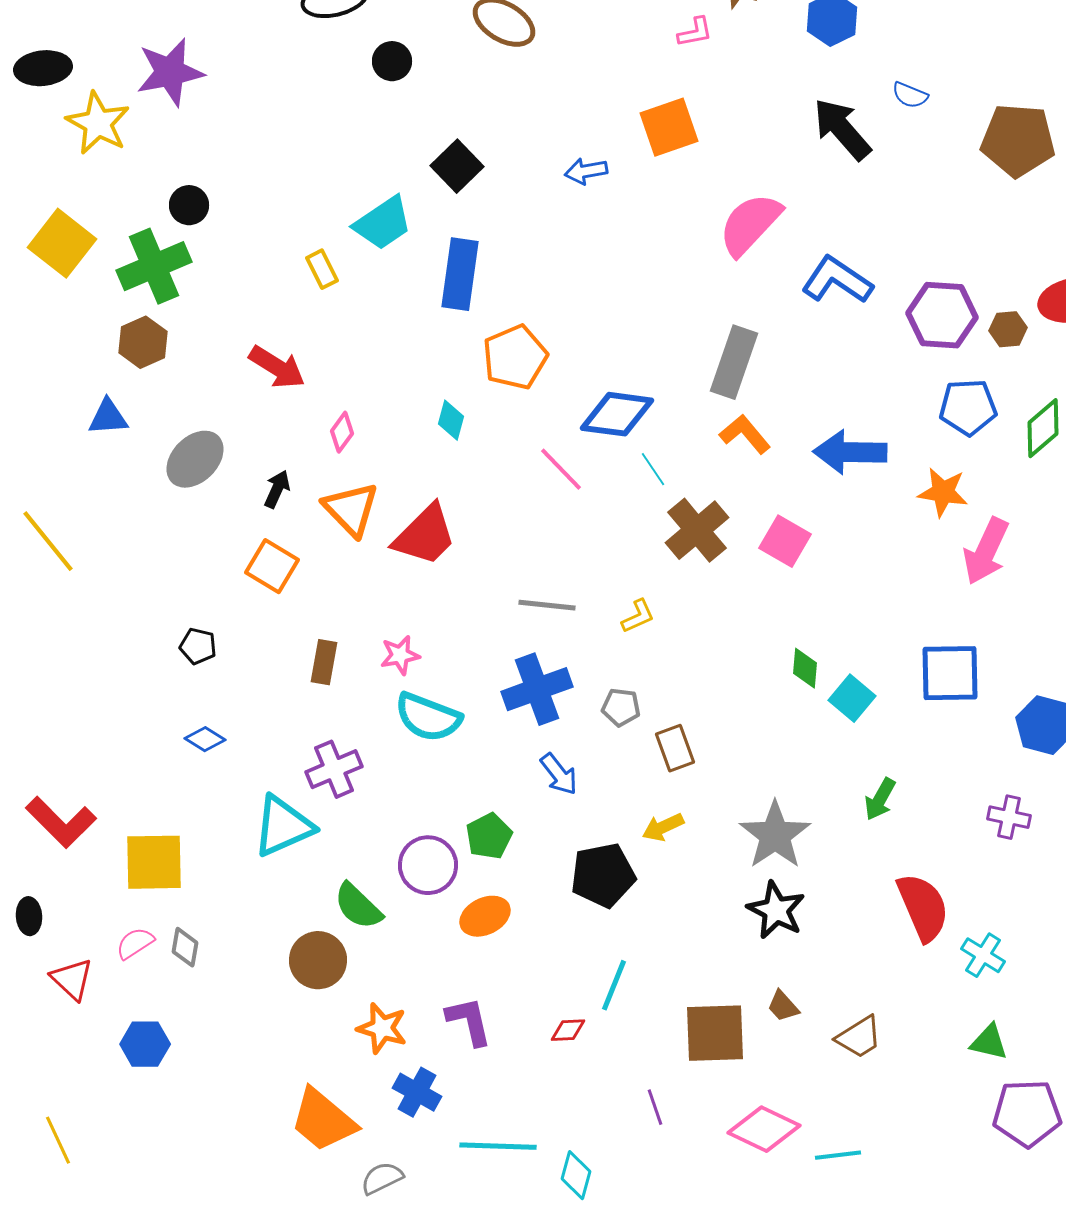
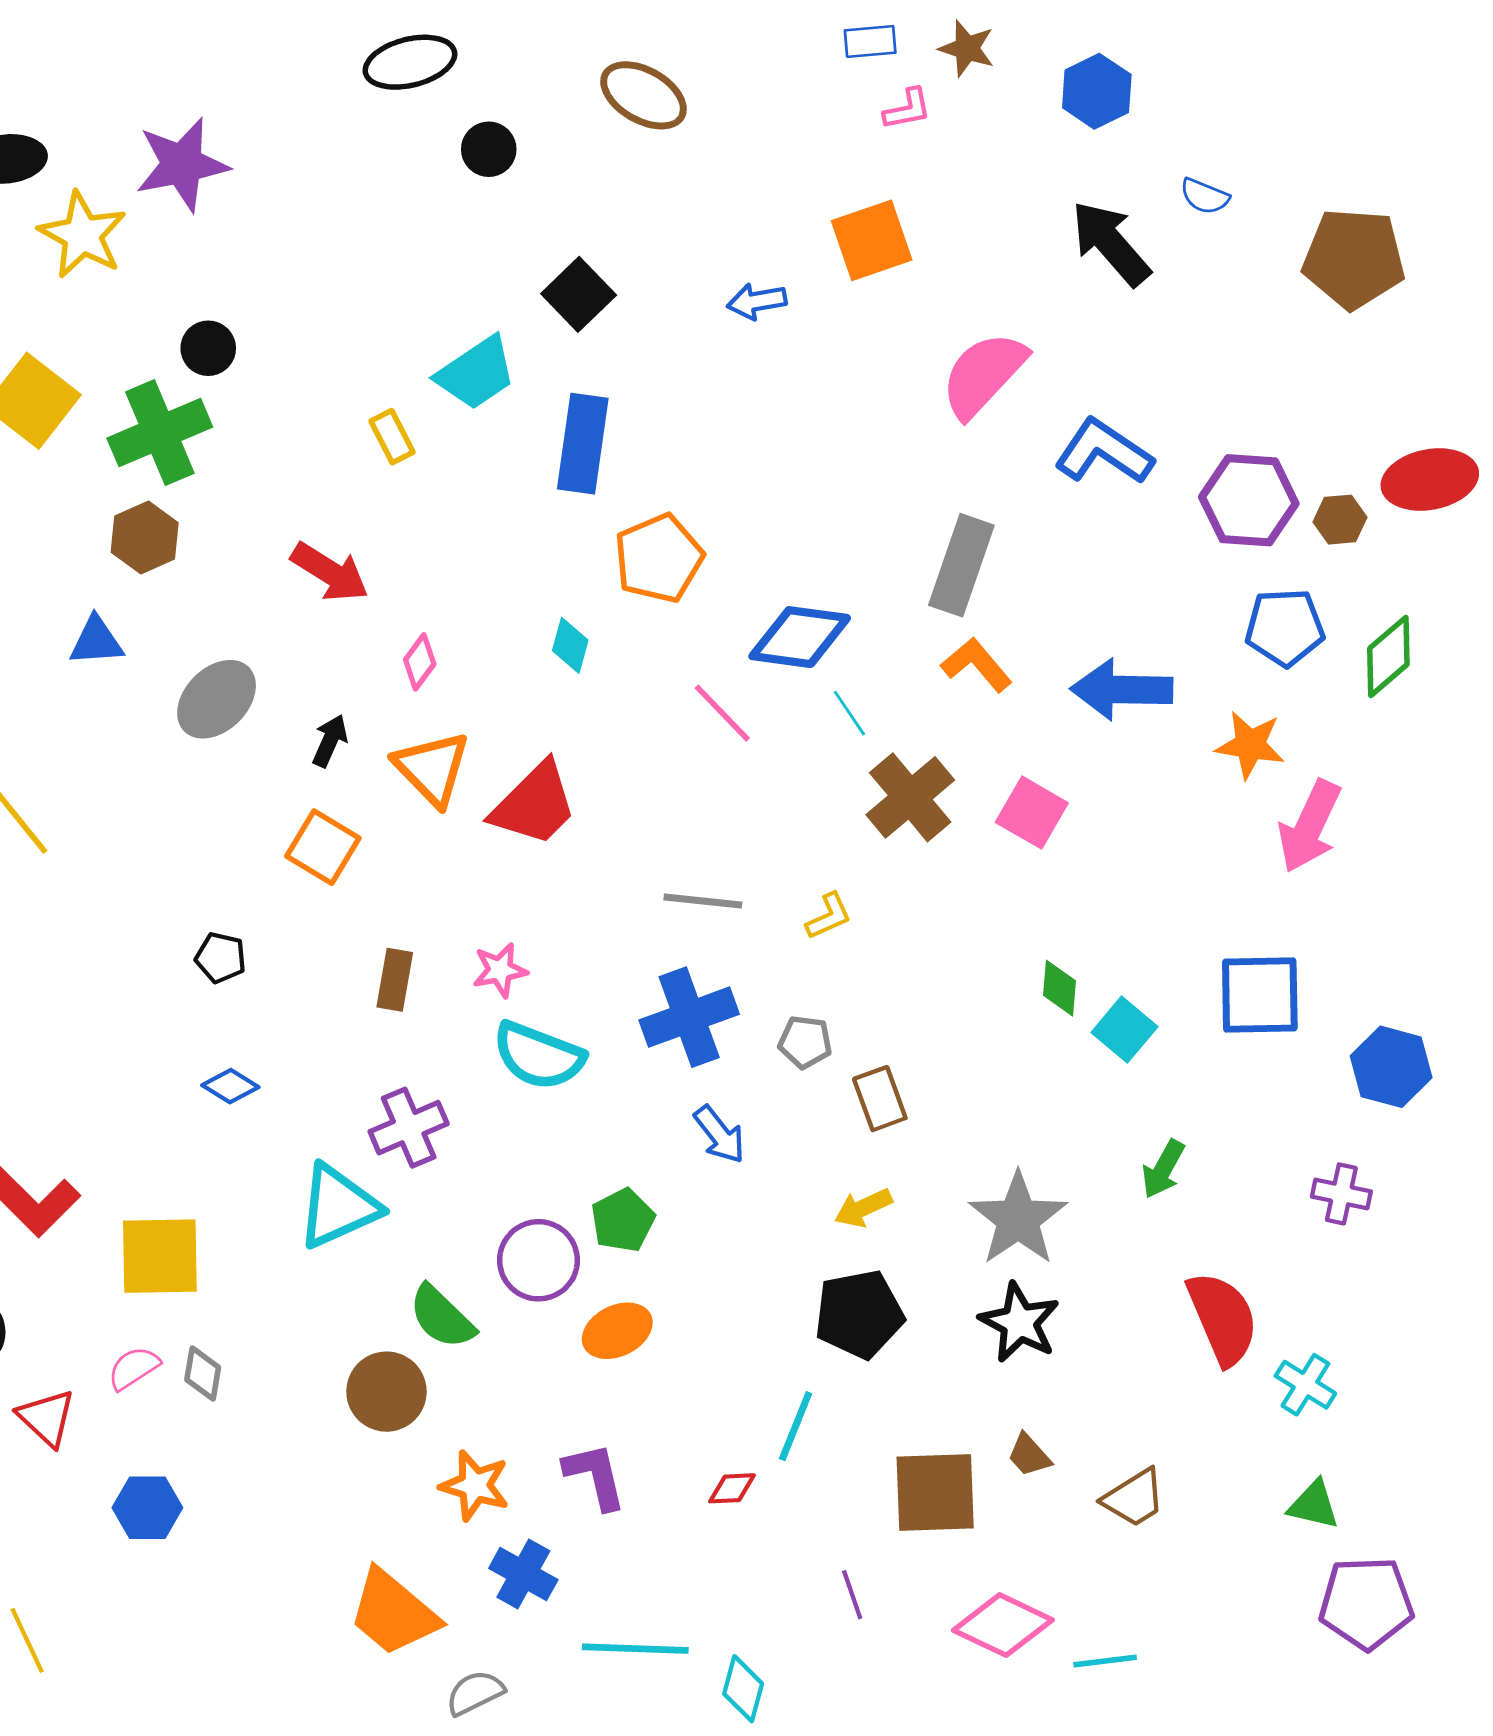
black pentagon: (603, 875) -> (859, 1314), moved

